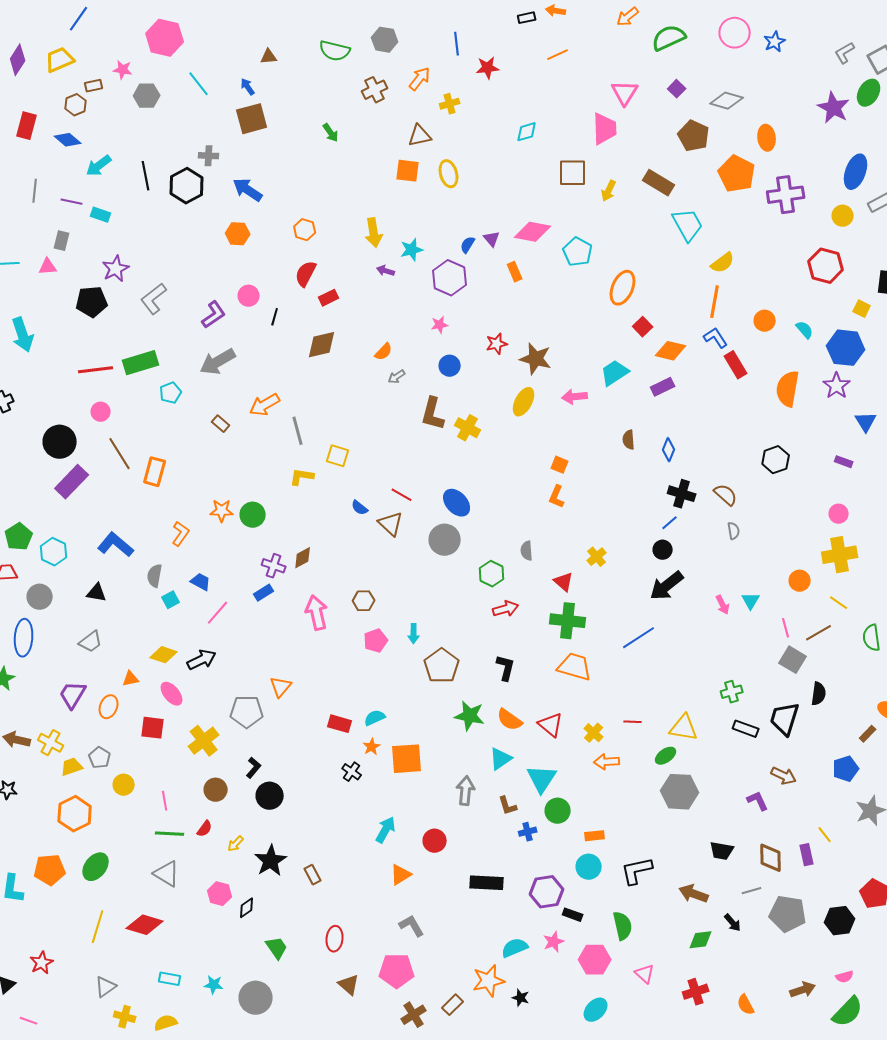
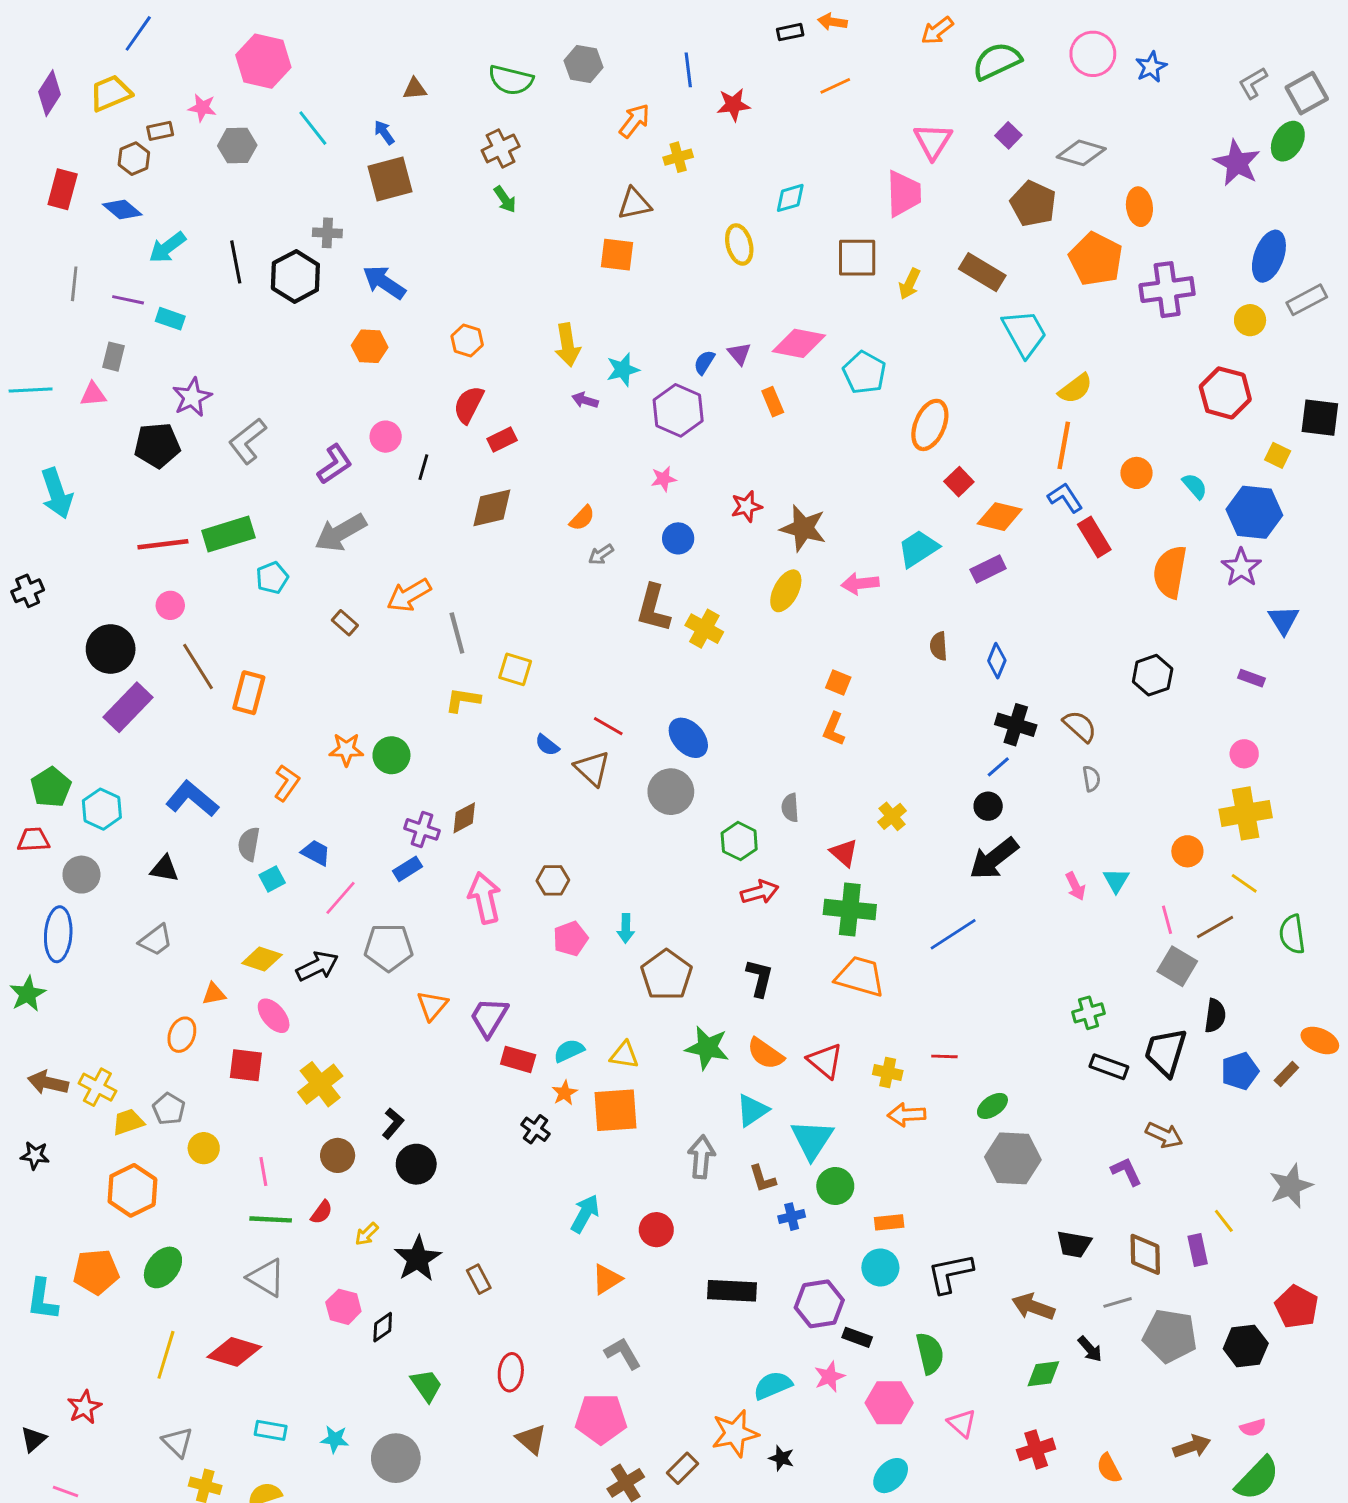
brown cross: (375, 90) -> (501, 148), moved
yellow ellipse: (449, 174) -> (739, 244), moved
purple trapezoid: (73, 695) -> (489, 1017), moved
gray pentagon: (247, 712) -> (389, 947), moved
yellow triangle: (684, 728) -> (624, 1055), moved, size x0.7
yellow cross: (594, 733) -> (888, 1072), turned -30
blue pentagon: (846, 769) -> (1240, 1071), moved
gray triangle: (106, 987) -> (178, 1442), turned -40

